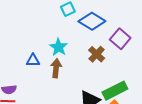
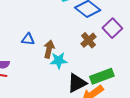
cyan star: (59, 47) -> (59, 60), moved, turned 30

